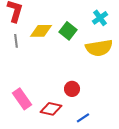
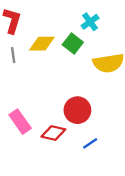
cyan cross: (100, 18) -> (90, 22), moved
red circle: (72, 89) -> (77, 110), size x1.5

